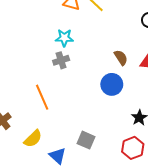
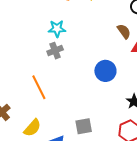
brown semicircle: (121, 58) -> (124, 31), moved
gray square: (86, 140) -> (84, 126), turned -30

